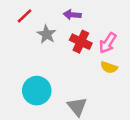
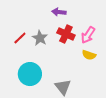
red line: (24, 16) -> (20, 38), moved
gray star: (47, 34) -> (40, 38), moved

